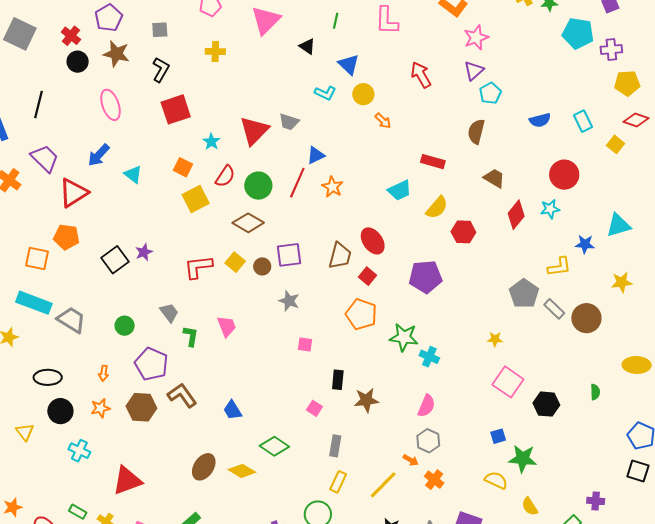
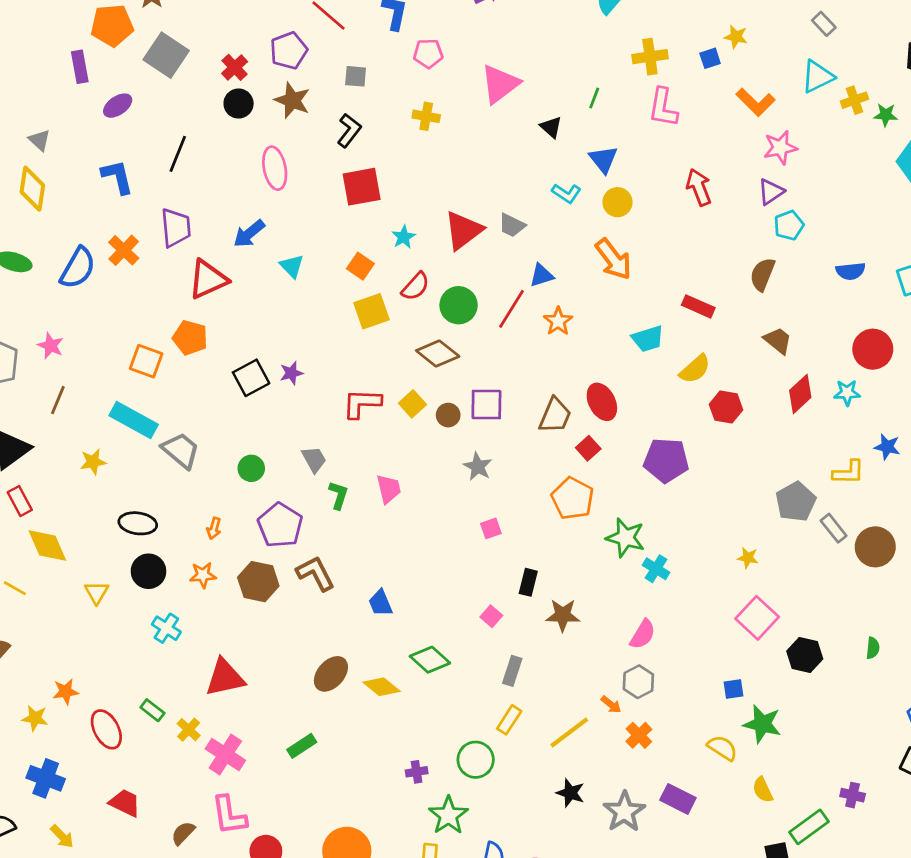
orange arrow: (383, 121) -> (613, 259), moved, size x1.8
purple trapezoid: (45, 158) -> (176, 228), turned 32
pink square: (305, 345) -> (491, 528), turned -35

